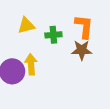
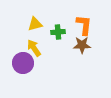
yellow arrow: (31, 64) -> (34, 48), moved, turned -30

